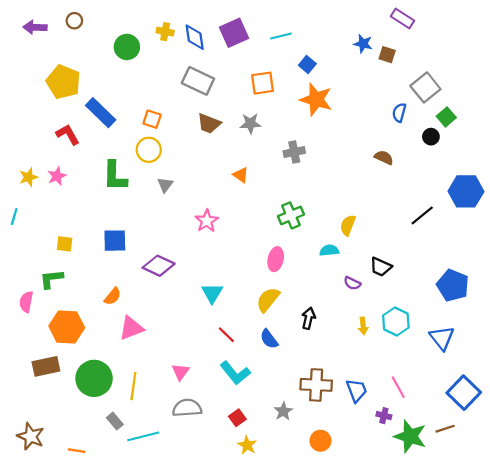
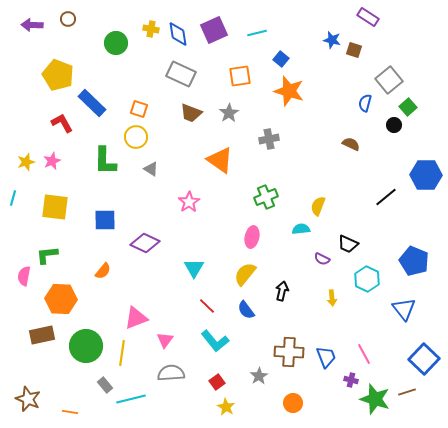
gray star: (250, 124) -> (229, 113), turned -30
orange triangle: (241, 175) -> (220, 160), size x1.8
gray triangle: (165, 185) -> (151, 169), turned -35
yellow square: (65, 244) -> (55, 207), moved, size x1.8
cyan hexagon: (396, 322) -> (367, 279), moved
pink triangle: (131, 328) -> (136, 318), moved

